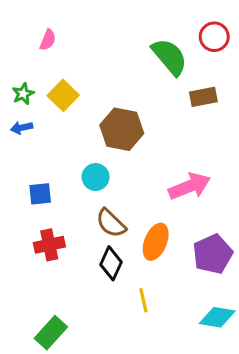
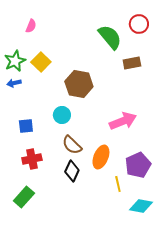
green star: (23, 94) -> (15, 61), size x1.5
yellow line: (143, 300) -> (118, 184), moved
green rectangle: (51, 333) -> (24, 197), moved

